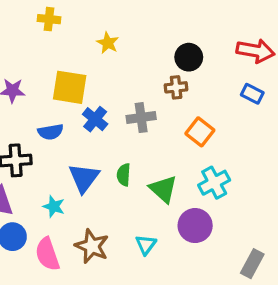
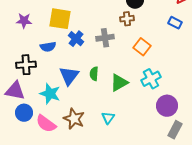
green triangle: (163, 189) -> (119, 83), turned 48
cyan star: (54, 206) -> (50, 94), size x1.5
purple circle: (195, 226) -> (167, 106), moved
pink semicircle: (47, 254) -> (46, 124), turned -35

